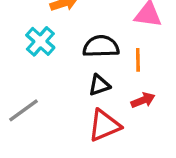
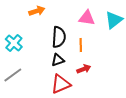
cyan cross: (40, 41) -> (14, 43), moved
black semicircle: (101, 46) -> (59, 37), turned 95

